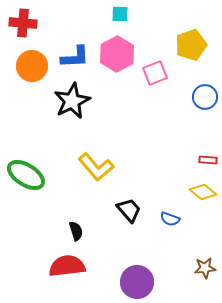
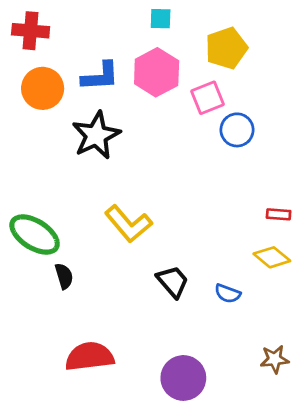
yellow pentagon: (191, 45) -> (226, 48), moved
blue circle: (205, 97) -> (237, 130), moved
black semicircle: (76, 231) -> (64, 276), moved

